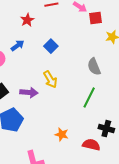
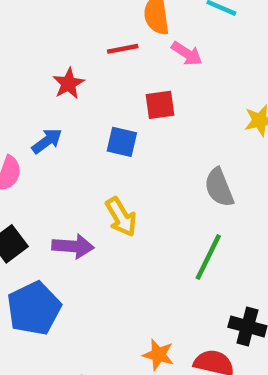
red square: (96, 18) -> (160, 105), moved
blue square: (51, 46) -> (122, 142), turned -32
orange star: (62, 134) -> (158, 355), moved

